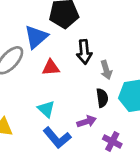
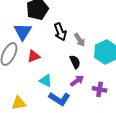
red triangle: (51, 67) -> (34, 56), moved
black semicircle: (102, 98) -> (75, 62), moved

